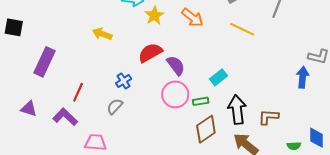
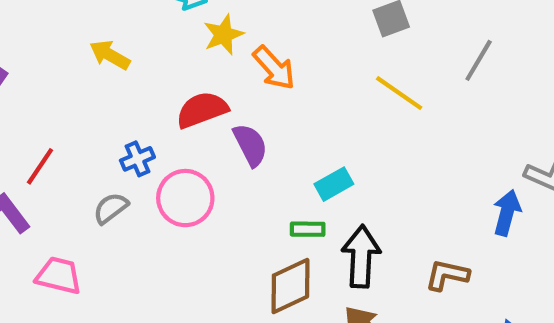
orange arrow: (193, 18) -> (274, 68), moved
pink circle: (175, 94) -> (185, 198), moved
green rectangle: (201, 101) -> (308, 229), moved
brown L-shape: (268, 117) -> (447, 275), moved

